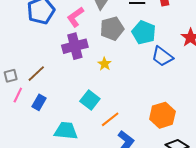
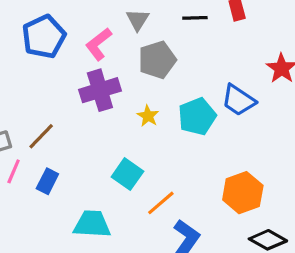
cyan pentagon: (144, 32) -> (197, 116), moved, turned 30

